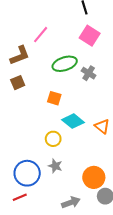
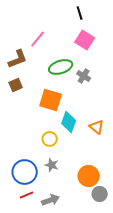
orange square: (54, 98) -> (51, 100), size x1.6
cyan diamond: (73, 121) -> (69, 122), turned 70
red line: (20, 197) -> (27, 195), moved
gray arrow: (71, 202) -> (51, 200), moved

